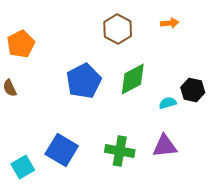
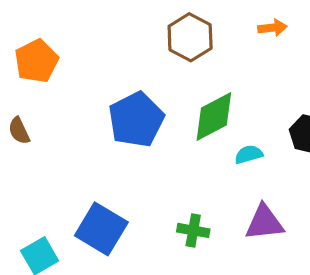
cyan semicircle: (168, 103) -> (249, 154), moved
green cross: (120, 151) -> (193, 230), size x0.7

